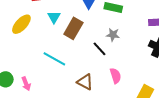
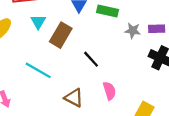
gray star: (113, 35) -> (133, 31), moved

